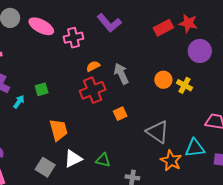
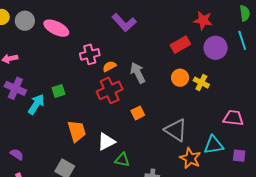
red rectangle: (163, 28) -> (180, 45), moved
pink cross: (73, 38) -> (90, 54), moved
cyan arrow: (19, 102) -> (36, 104), size x1.5
white triangle: (73, 159) -> (106, 142), moved

